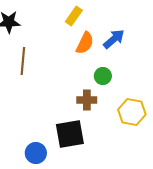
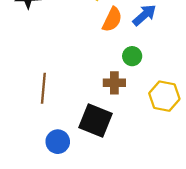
brown line: (23, 61) -> (43, 88), moved
black square: (70, 134) -> (95, 121), turned 32

